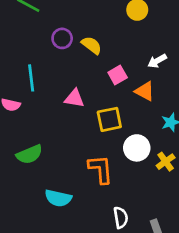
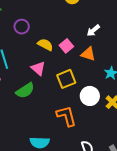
yellow semicircle: (92, 45) -> (45, 45), moved
pink triangle: (74, 98) -> (38, 68), turned 42
green semicircle: (29, 154) -> (25, 90), moved

